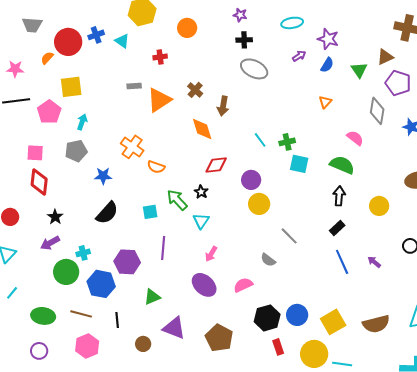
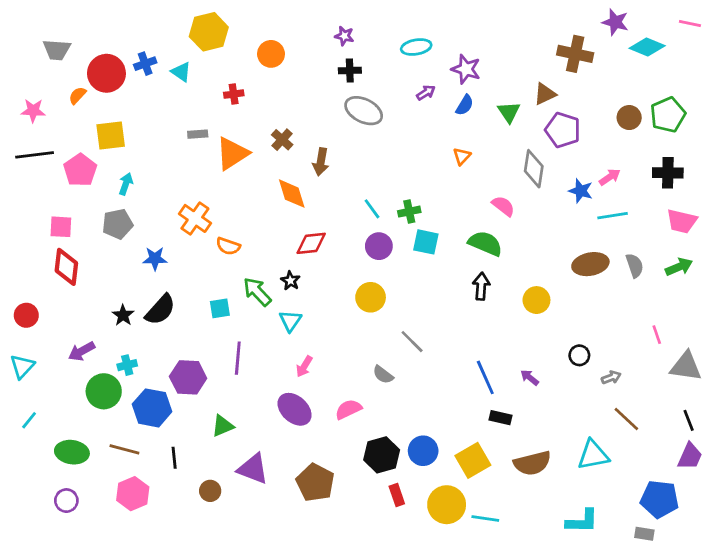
purple circle: (251, 180) -> (379, 246), moved
black star: (55, 217) -> (123, 315), moved
black rectangle: (337, 228) -> (501, 418), moved, turned 56

